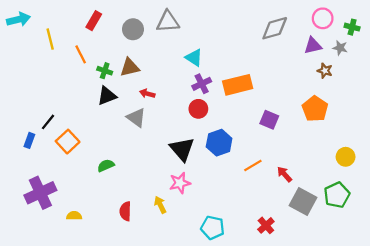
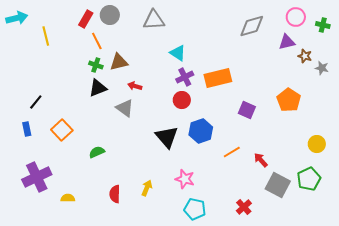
gray circle: (133, 29) -> (110, 15), moved
gray star: (340, 48) -> (322, 68), moved
orange line: (81, 54) -> (97, 41), moved
brown star: (325, 71) -> (305, 56), moved
black line: (48, 122) -> (36, 102), moved
blue rectangle: (29, 140) -> (27, 129), turned -32
pink star: (180, 183) -> (185, 179), moved, turned 30
yellow arrow: (160, 205) -> (147, 188), turned 49

